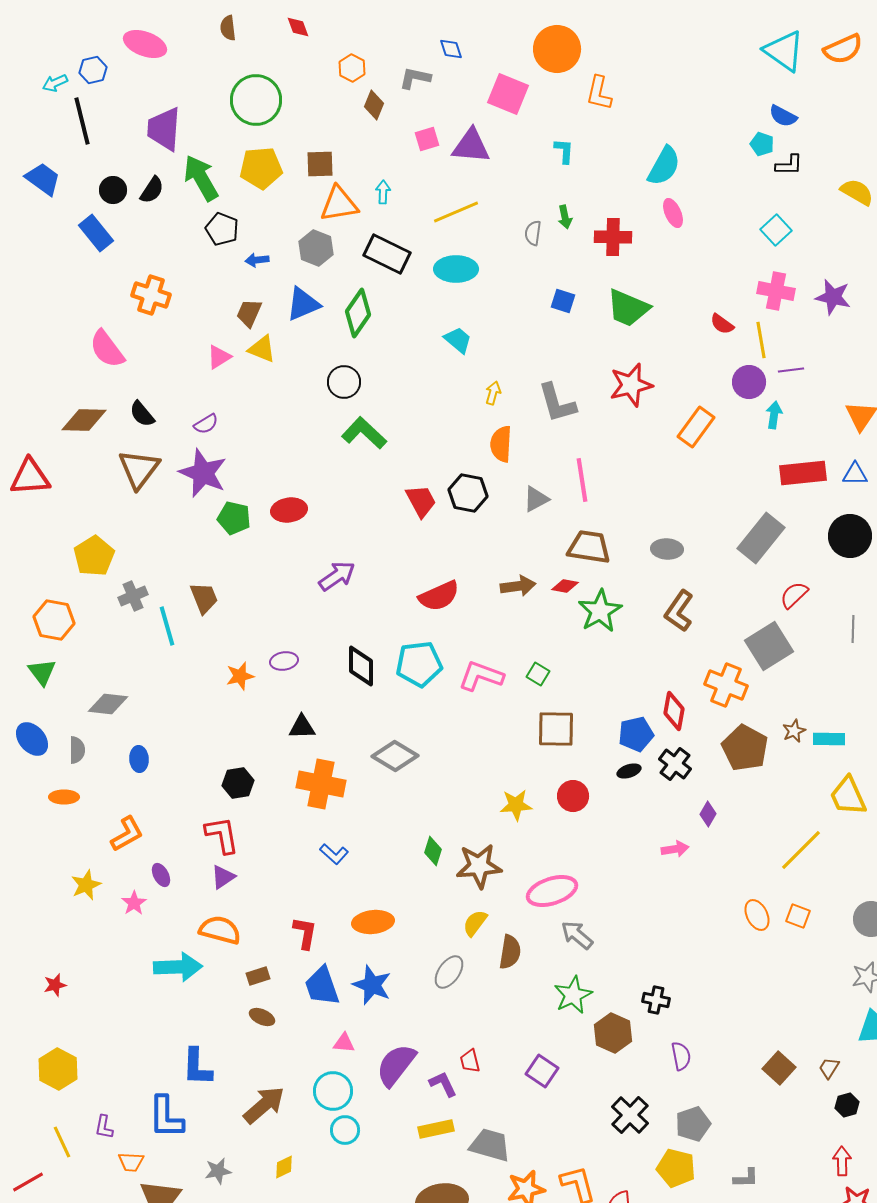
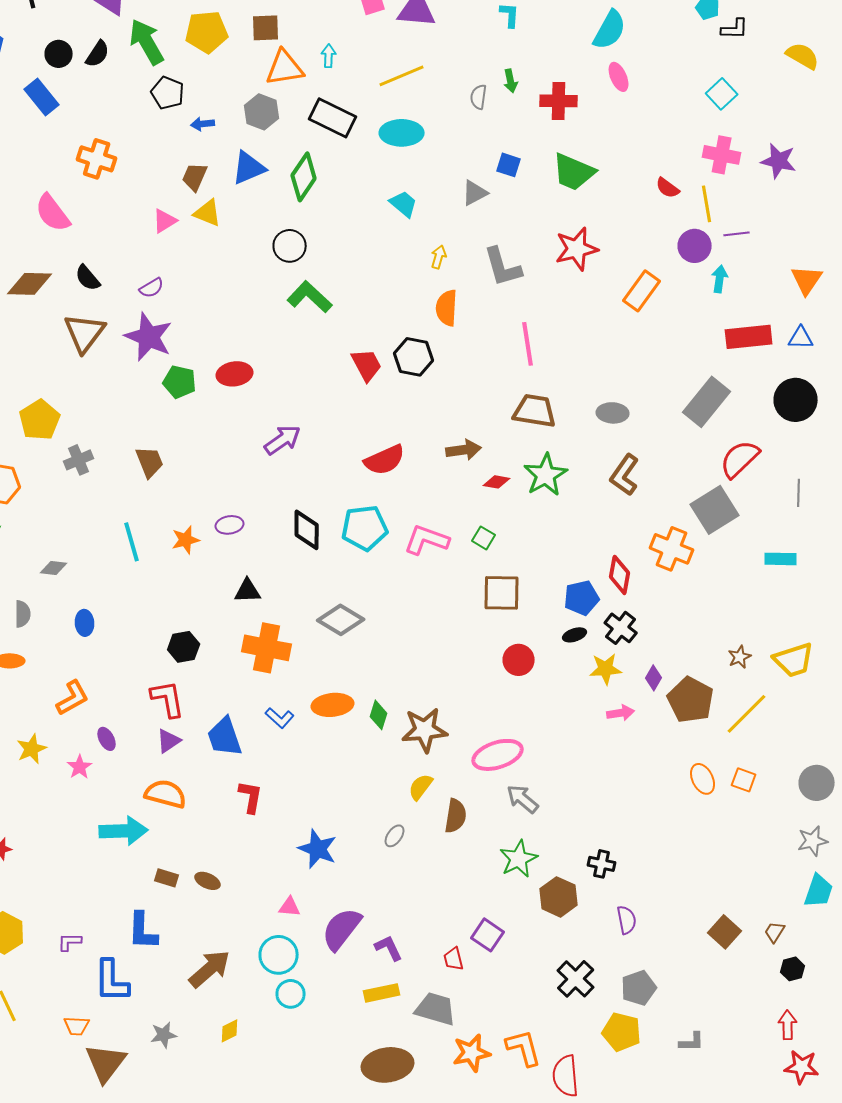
gray triangle: (536, 499) -> (475, 193), moved
red diamond: (565, 586) -> (497, 482), moved
red semicircle: (794, 595) -> (740, 459), size x1.4
cyan line: (167, 626) -> (132, 542), moved
gray diamond: (108, 704) -> (54, 568), size x0.7
brown star: (794, 731) -> (740, 657), moved
cyan rectangle: (829, 739) -> (781, 559), moved
brown pentagon: (745, 748) -> (691, 700), moved
yellow trapezoid: (848, 796) -> (794, 660), turned -84
yellow star: (516, 805) -> (606, 669), moved
orange ellipse: (373, 922) -> (333, 705), moved
gray ellipse: (449, 972) -> (395, 836), size x0.7
brown rectangle: (258, 976) -> (167, 878), moved, turned 35
blue trapezoid: (322, 986) -> (225, 737), moved
red trapezoid: (470, 1061) -> (454, 959), moved
purple L-shape: (104, 1127) -> (70, 942), moved, turned 80

